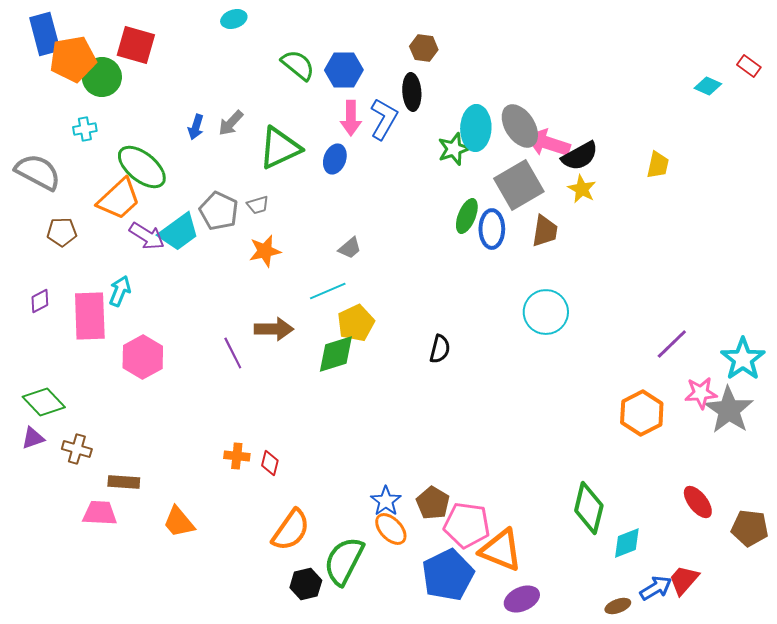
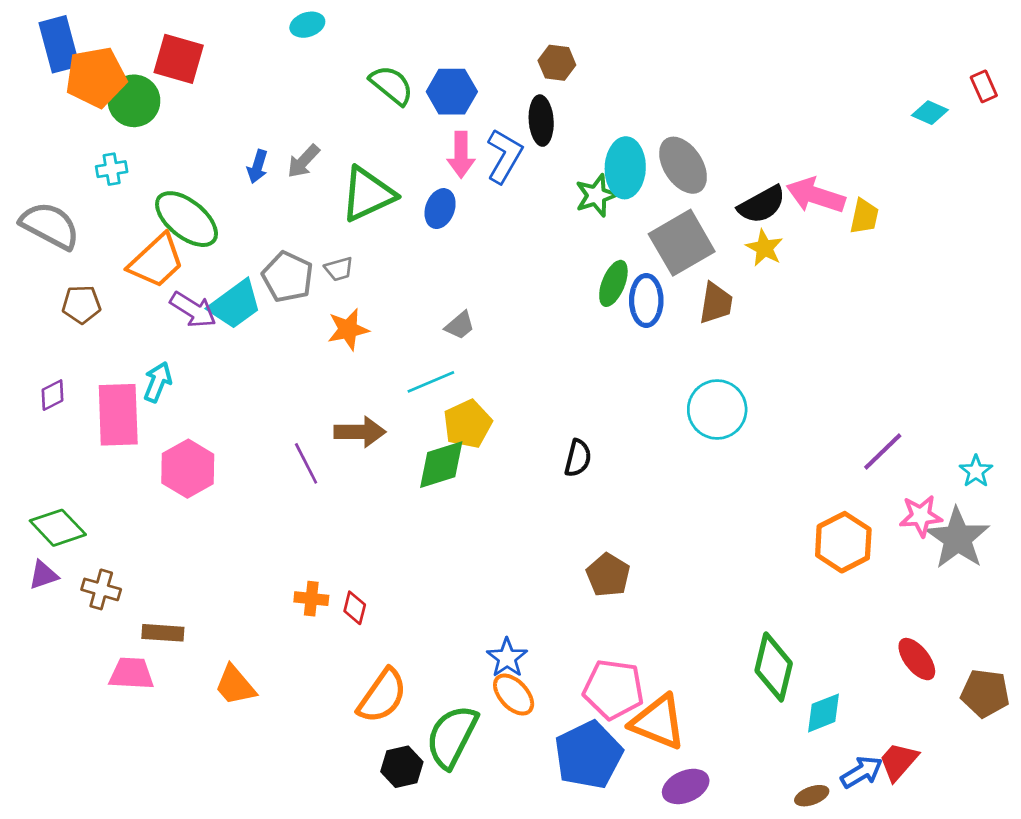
red rectangle: (749, 66) -> (984, 86), turned 30
pink arrow: (548, 143) -> (816, 195), moved
cyan star: (743, 359) -> (976, 471), size x0.6
brown pentagon: (433, 503) -> (608, 575), moved

